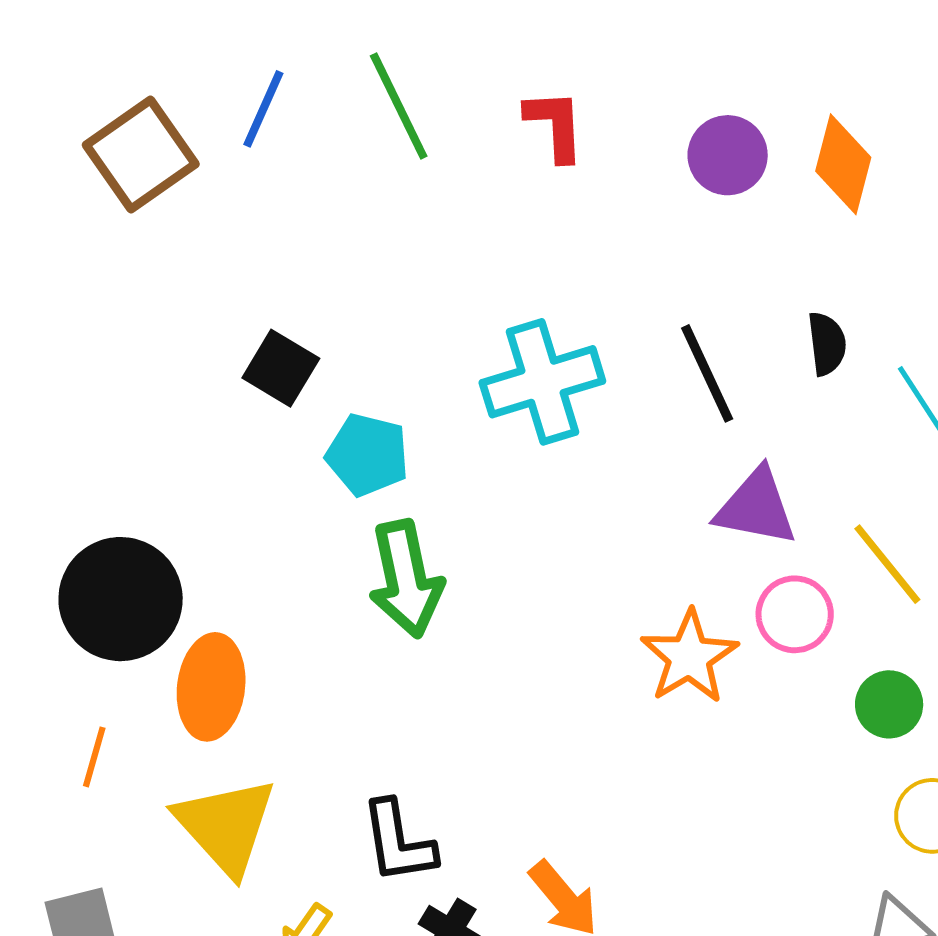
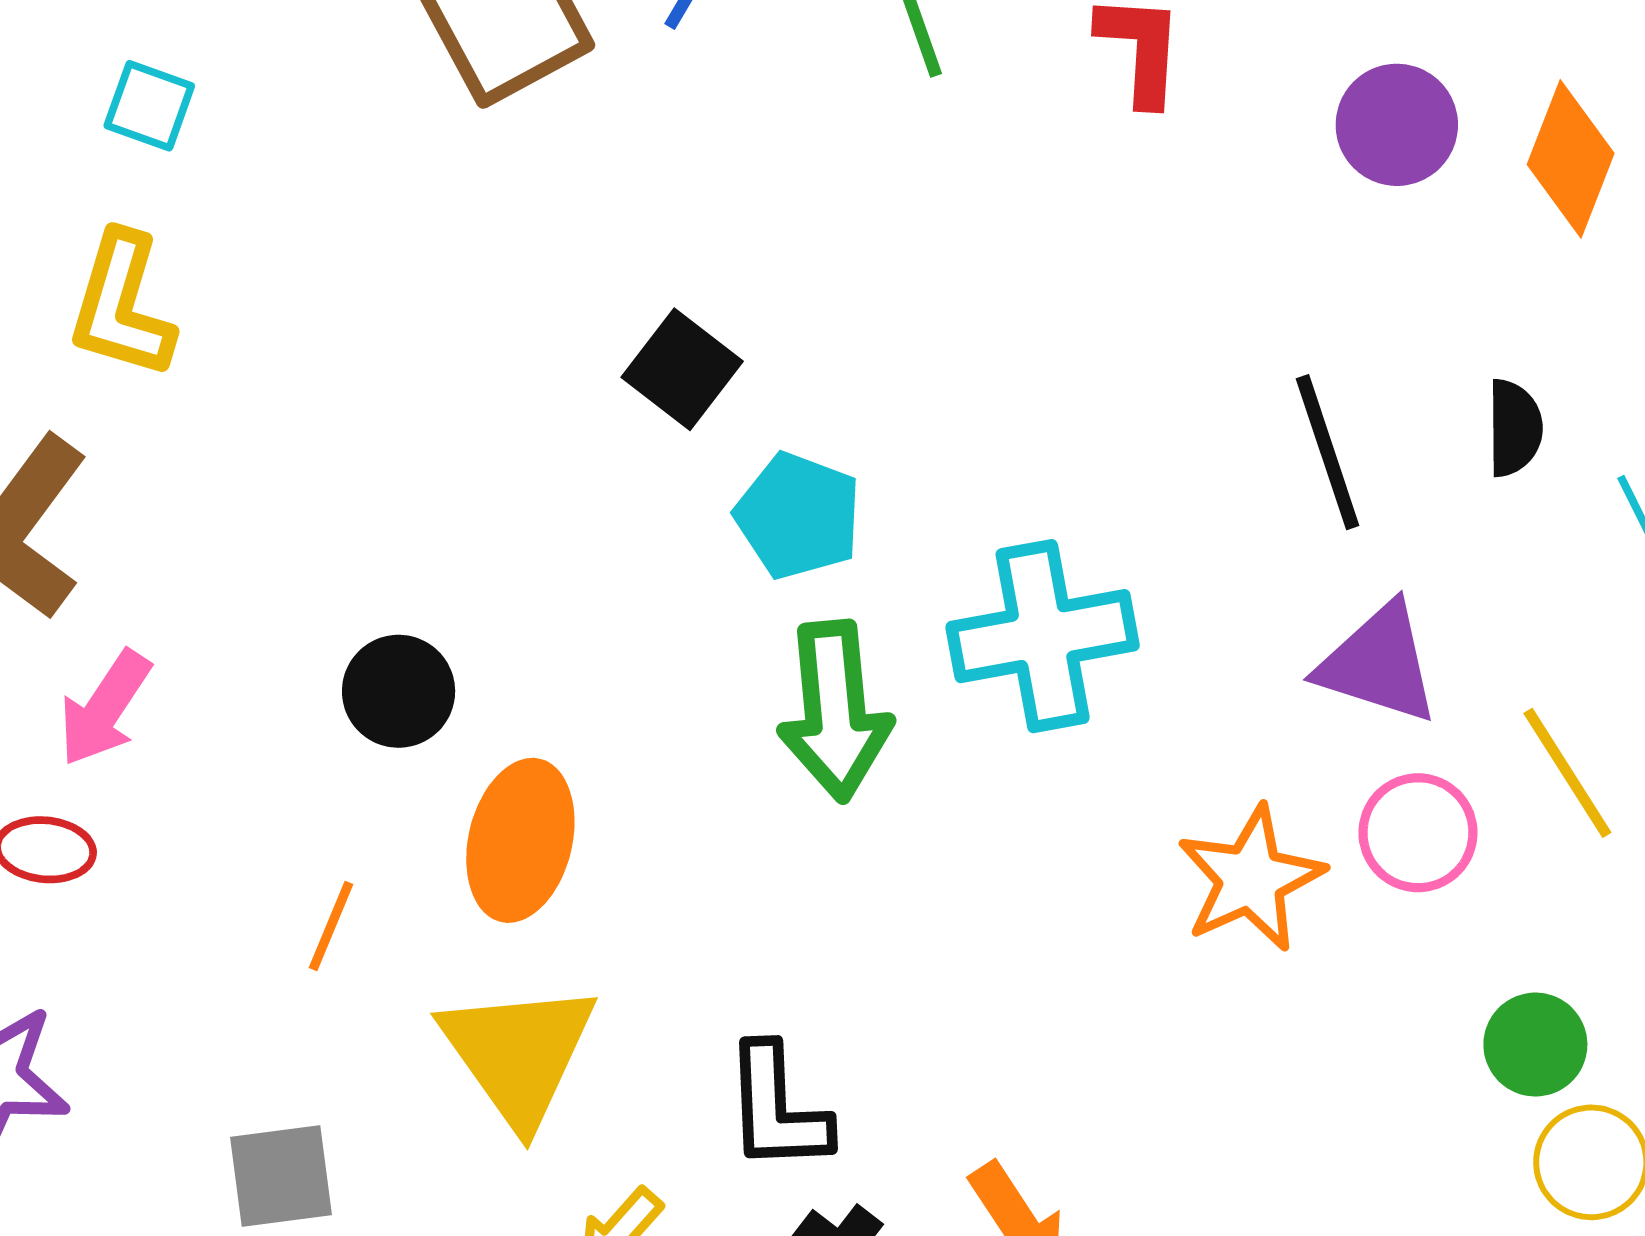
cyan cross: (542, 382) -> (1043, 636), moved
black circle: (121, 599) -> (399, 691), size x0.6
green circle: (889, 704) -> (1535, 1045), moved

